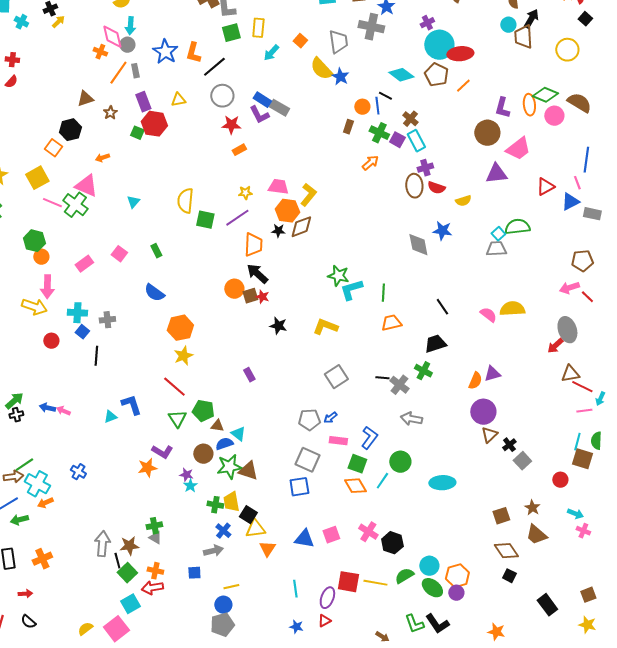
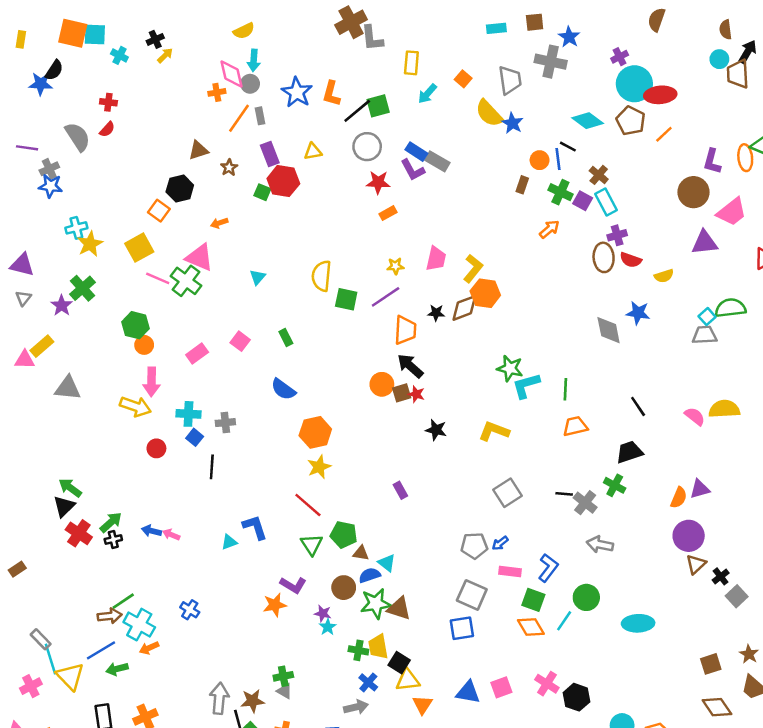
green square: (231, 33) -> (378, 106), moved
orange cross: (100, 52) -> (217, 92), turned -32
pink trapezoid: (278, 187) -> (436, 259), turned 95
orange hexagon: (287, 211) -> (485, 293), moved

